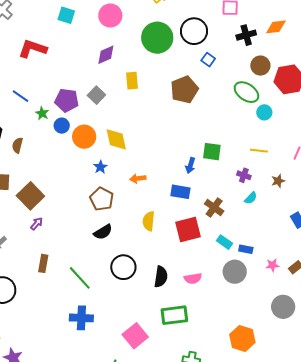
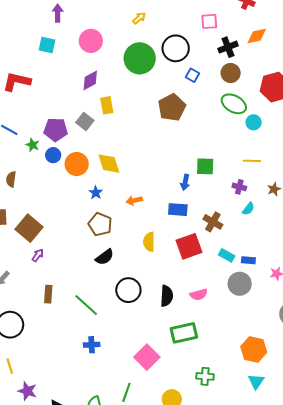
brown circle: (260, 66) -> (231, 73), moved
yellow rectangle: (132, 81) -> (107, 105), moved
blue cross: (81, 318) -> (92, 345), size x0.7

